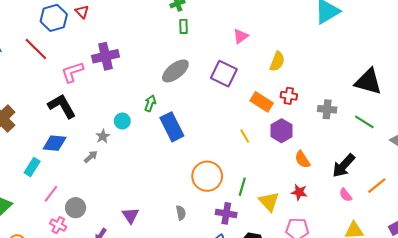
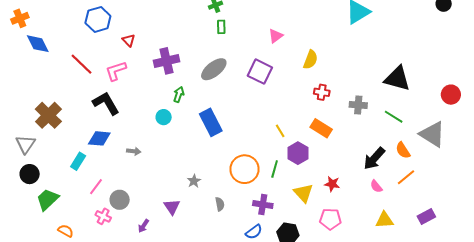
red triangle: (82, 12) -> (129, 40), moved
red line: (36, 49) -> (82, 64), moved
purple cross: (106, 56) -> (166, 61), moved
orange rectangle: (262, 102) -> (321, 128), moved
green arrow: (150, 103) -> (179, 95), moved
purple hexagon: (281, 131) -> (298, 153), moved
gray star: (103, 136) -> (194, 181), moved
gray arrow: (91, 157) -> (134, 151), turned 48
orange semicircle: (302, 160) -> (403, 150), moved
green line: (242, 187) -> (275, 169), moved

